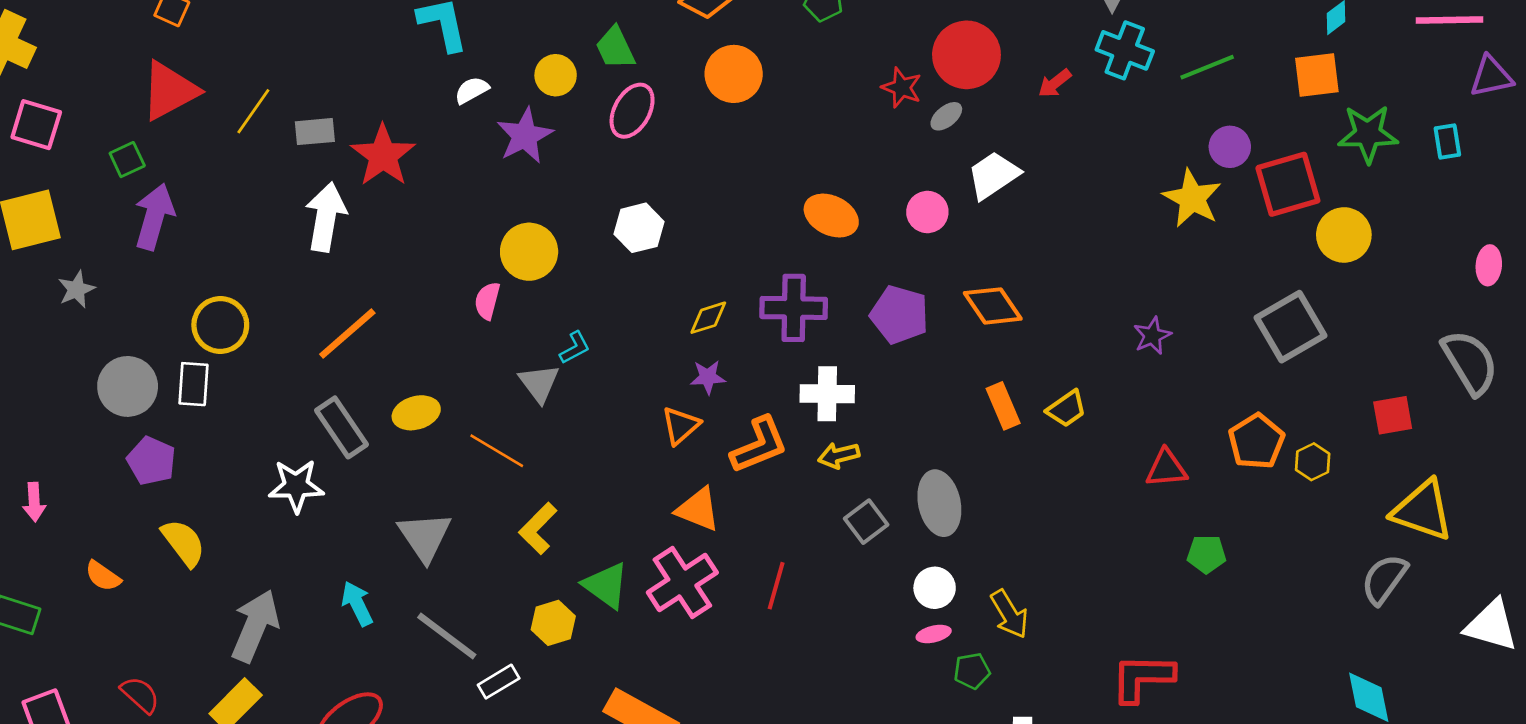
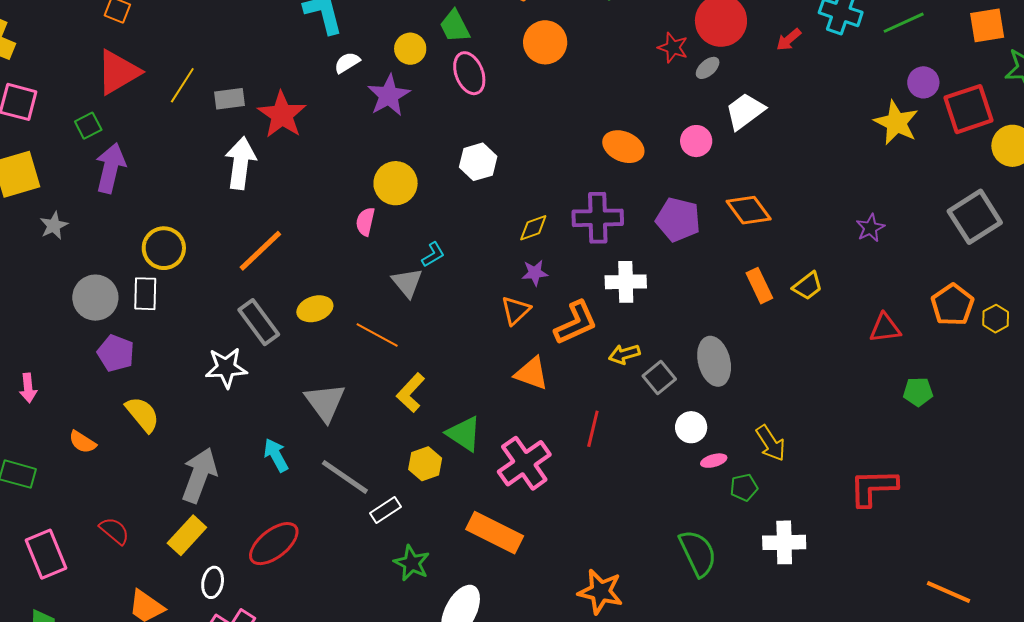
pink ellipse: (632, 111) -> (469, 73), turned -48
yellow arrow: (839, 455) -> (624, 354), moved
pink cross: (682, 583) -> (524, 463), moved
white circle: (935, 588) -> (691, 427), moved

